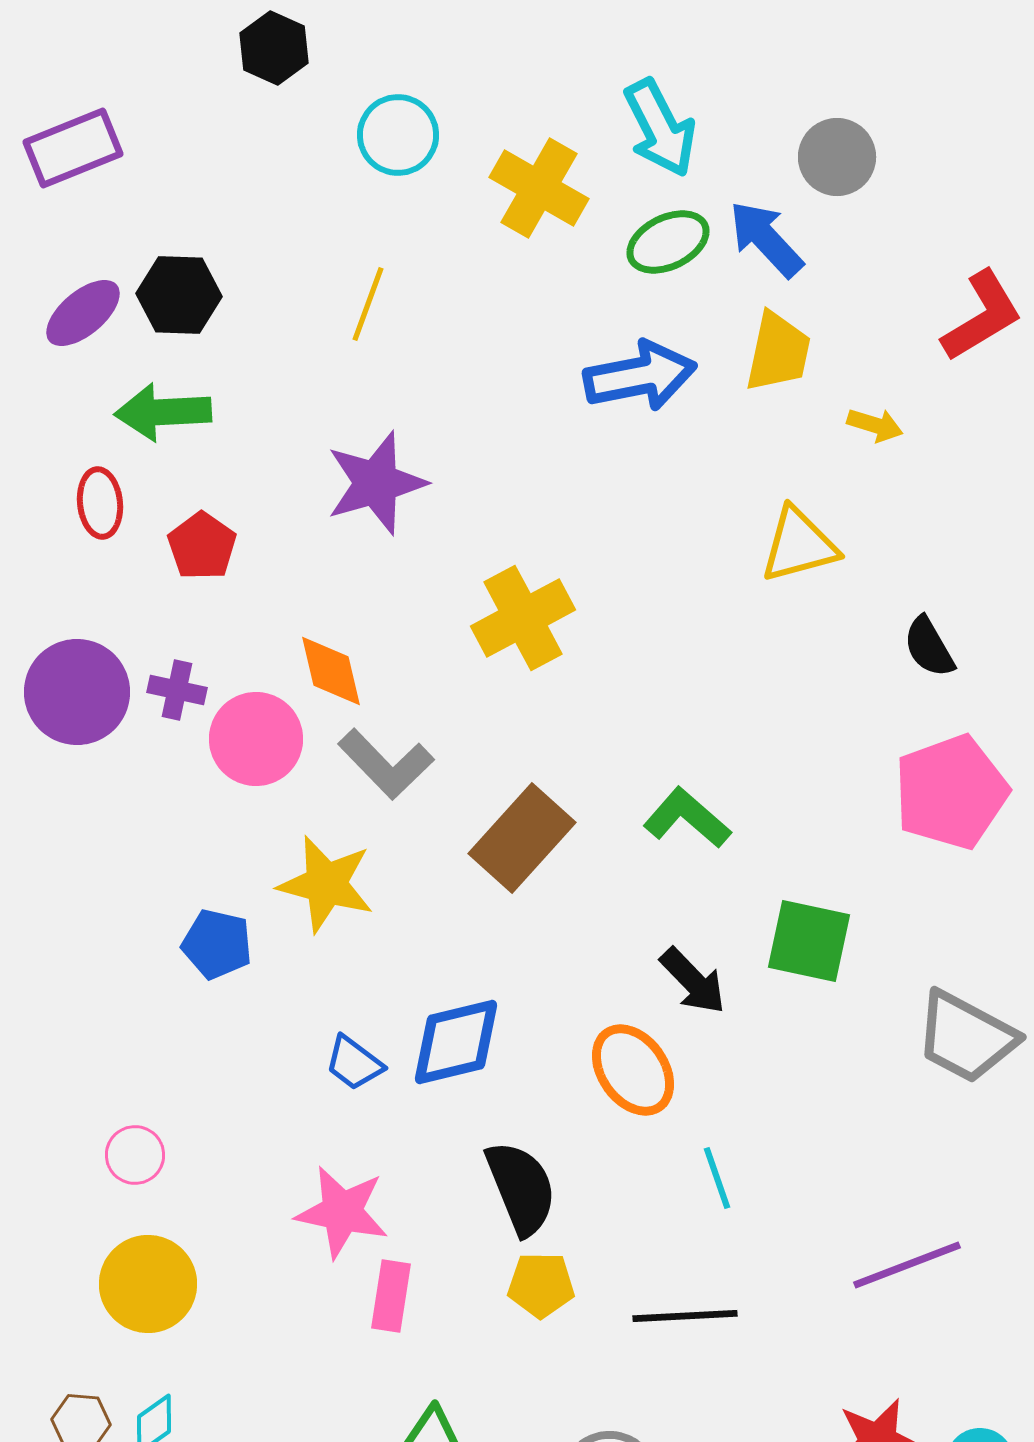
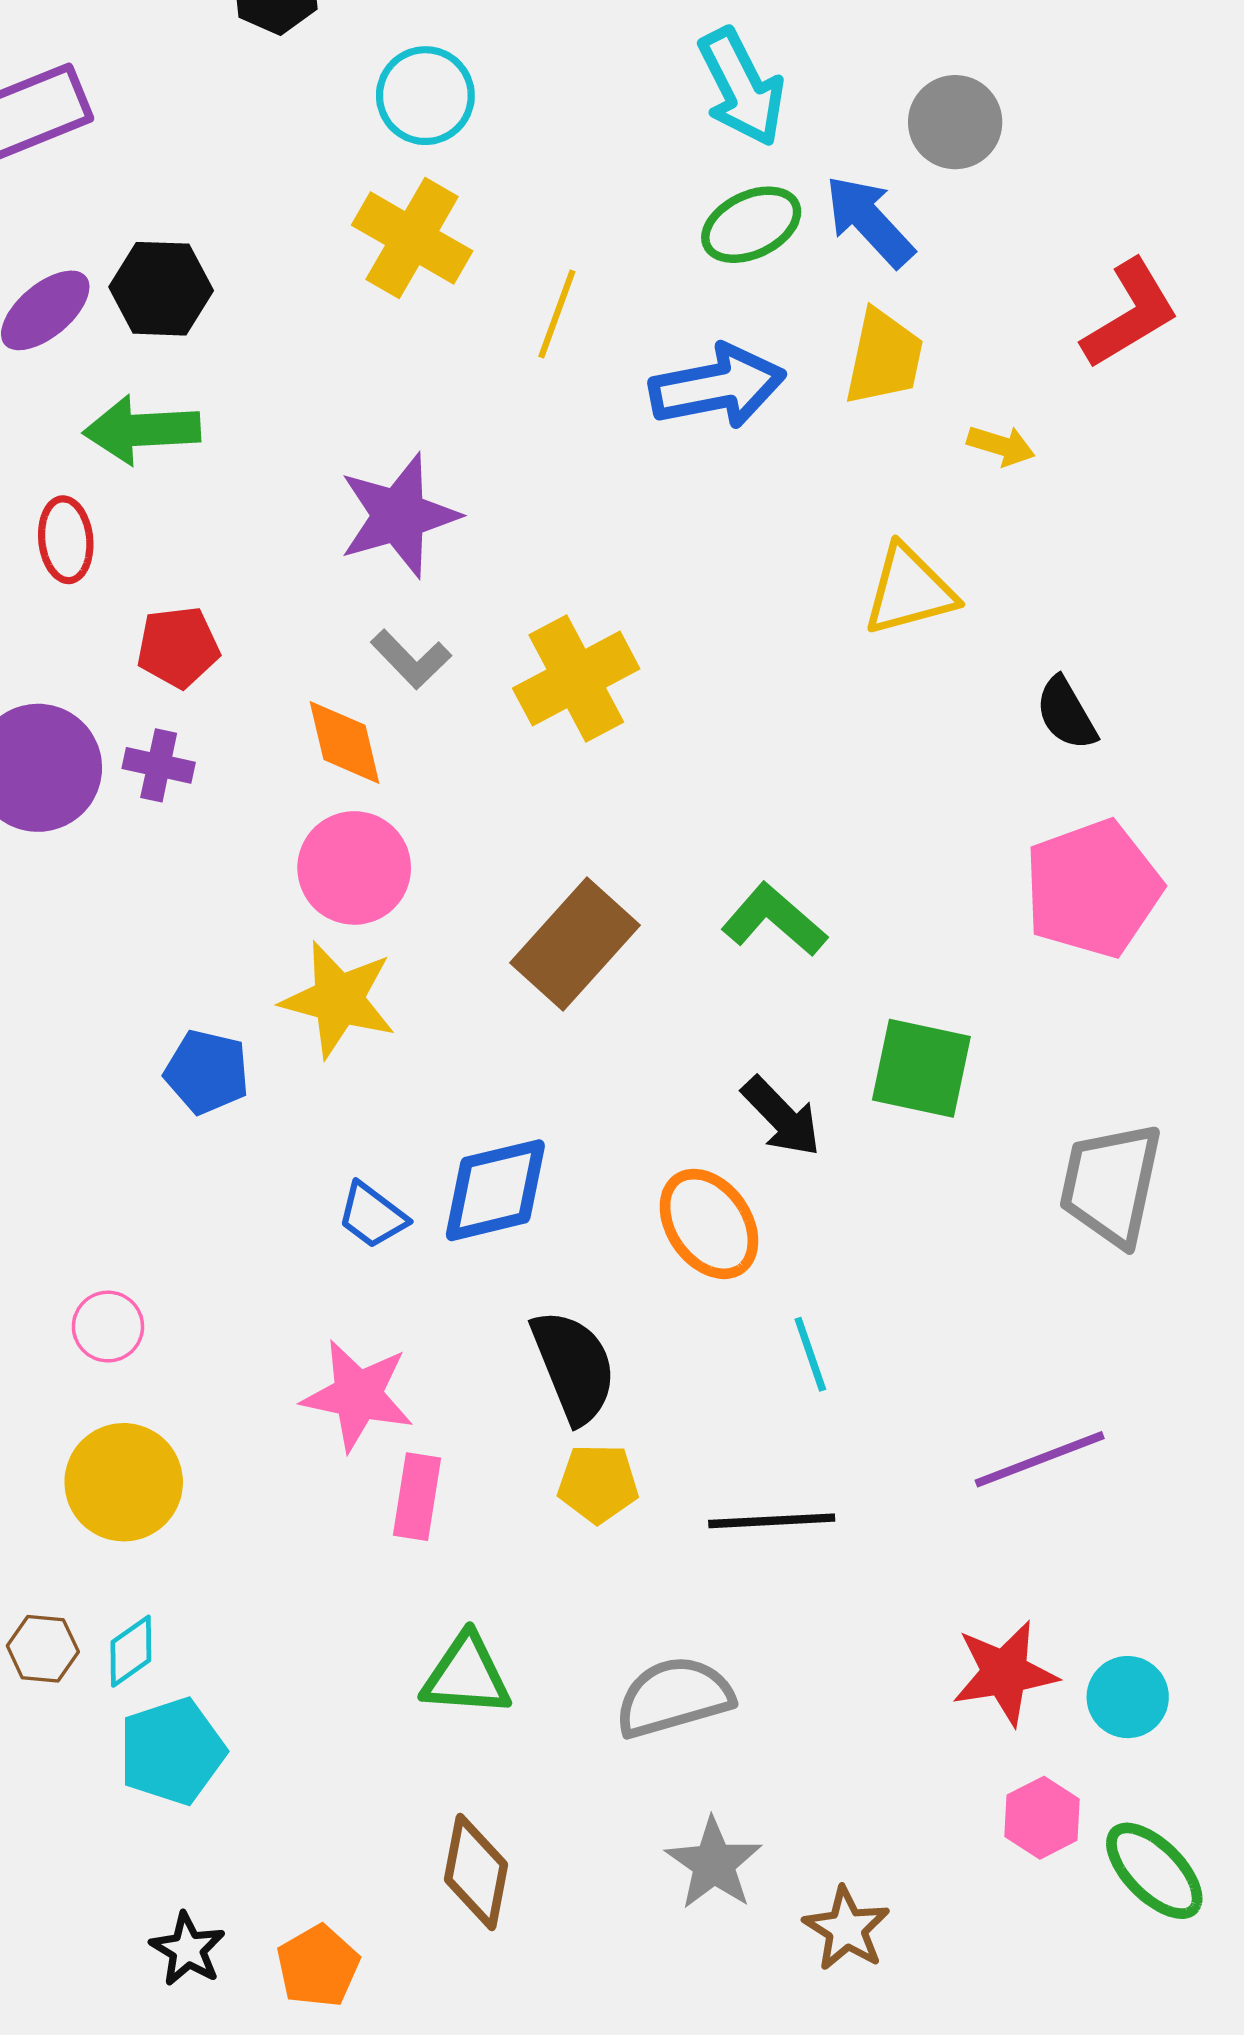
yellow cross: (539, 188) -> (412, 238), moved
yellow line: (368, 304) -> (557, 314), moved
red pentagon: (202, 546) -> (178, 647), moved, turned 30
pink circle: (256, 739) -> (354, 868), moved
gray L-shape: (386, 764) -> (411, 659), moved, size x0.7
gray trapezoid: (966, 1037) -> (1111, 1184), turned 74

